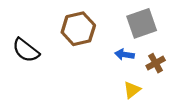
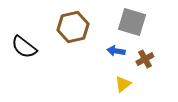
gray square: (142, 23) -> (132, 22), turned 36

